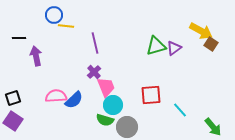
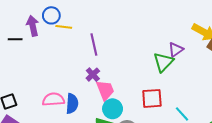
green triangle: (156, 46) -> (163, 62), moved, turned -30
purple arrow: (36, 56) -> (33, 26), moved
blue semicircle: (74, 100) -> (72, 104), turned -42

